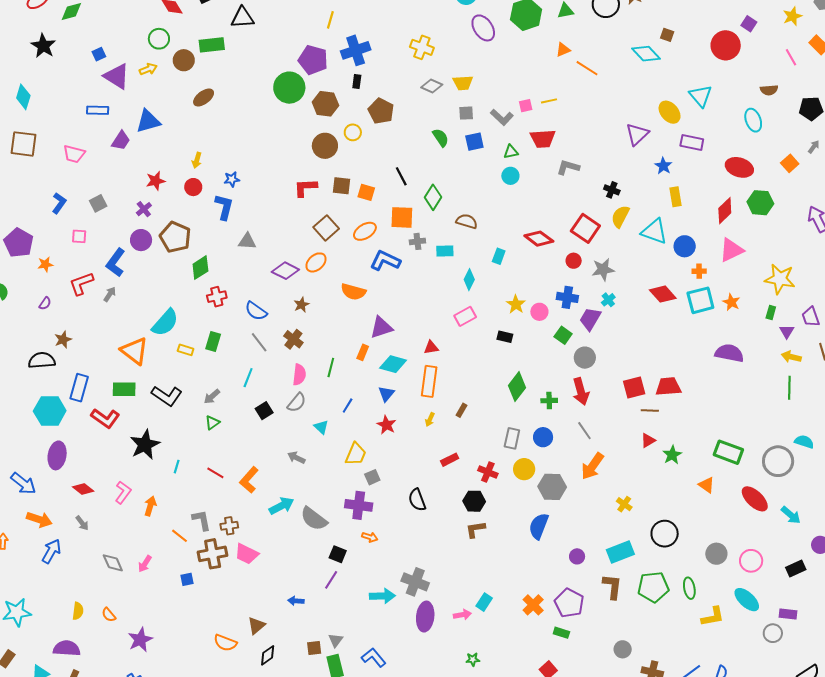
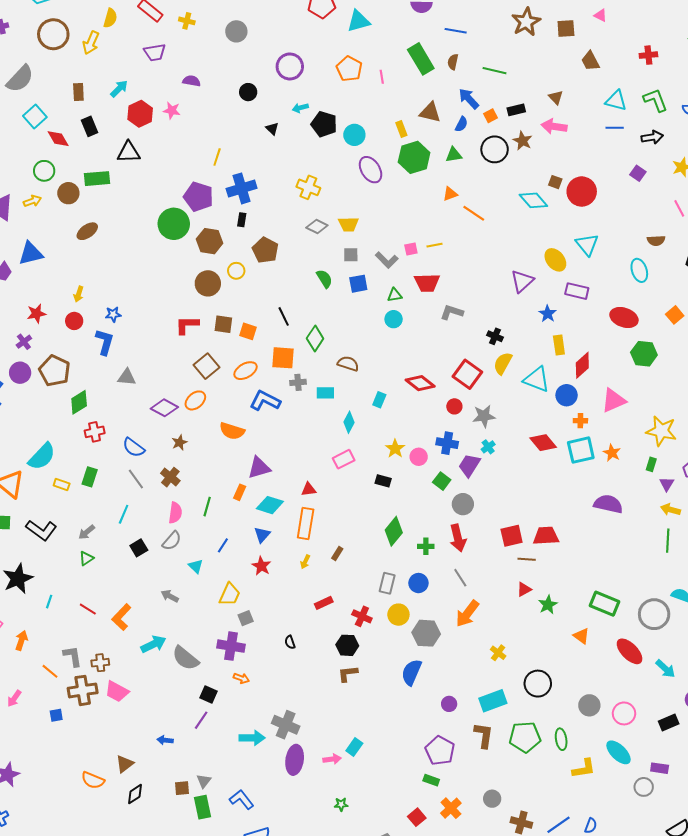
red circle: (726, 45) -> (582, 192), moved
red diamond: (725, 211) -> (582, 365), moved
black semicircle: (417, 500) -> (290, 642), size x0.6
orange cross: (533, 605) -> (451, 808), moved

